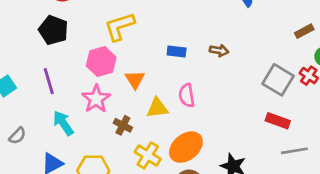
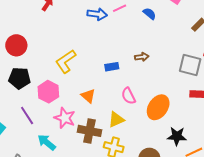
pink hexagon: (101, 62) -> (48, 92), moved
yellow triangle: (157, 108) -> (116, 120), moved
brown cross: (123, 125) -> (89, 131), size x1.6
orange ellipse: (186, 147) -> (158, 107), moved

